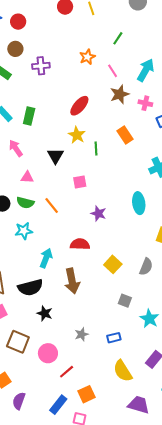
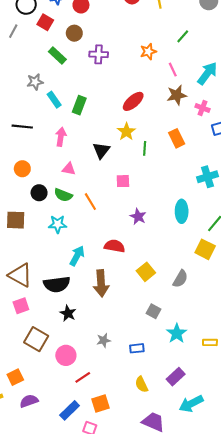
pink arrow: (16, 148) -> (61, 137), turned 36
yellow semicircle: (123, 371) -> (141, 384), size x0.7
purple semicircle: (19, 401) -> (29, 401), turned 42

